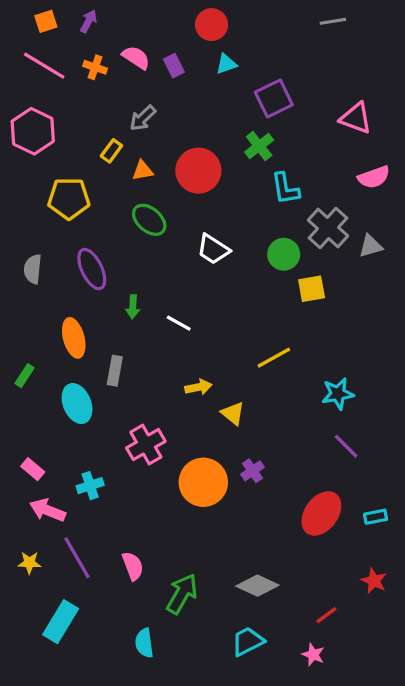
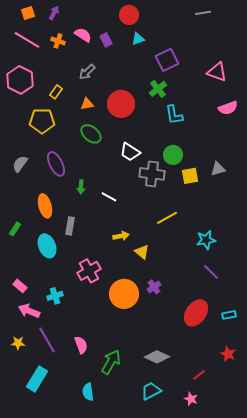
yellow rectangle: (111, 151) -> (56, 92), moved
gray cross: (328, 228) -> (152, 174), moved, turned -35
gray triangle: (371, 246) -> (218, 169), moved
gray semicircle: (33, 269) -> (20, 164), turned 30

